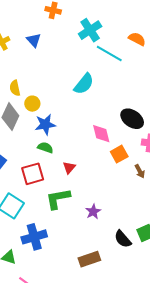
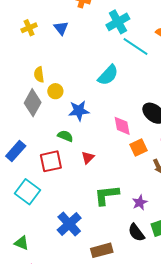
blue star: (45, 124) -> (79, 111), moved
green L-shape: (58, 199) -> (107, 195), moved
purple star: (93, 212) -> (140, 202), moved
blue cross: (34, 237) -> (69, 224), moved, turned -30

